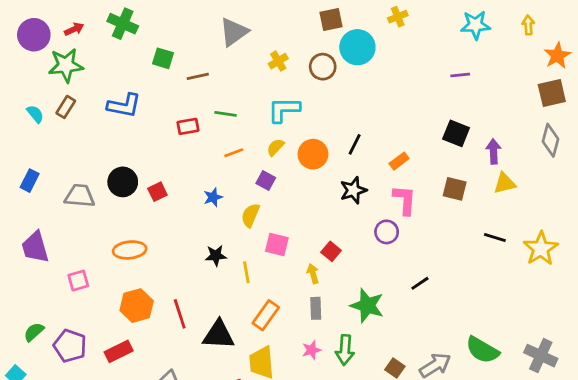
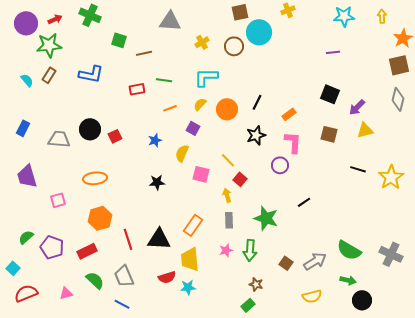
gray triangle: (234, 32) -> (170, 21), turned 40
purple arrow: (494, 151) -> (357, 107), turned -132
yellow line: (246, 272) -> (228, 160), moved, turned -35
red line: (180, 314) -> (128, 239), moved

